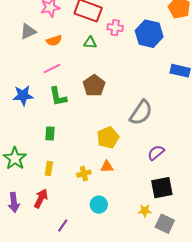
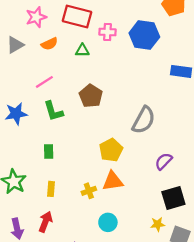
orange semicircle: (54, 41) -> (49, 44), moved
orange triangle: (107, 167) -> (113, 181), size x1.5

